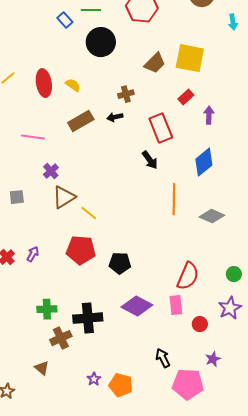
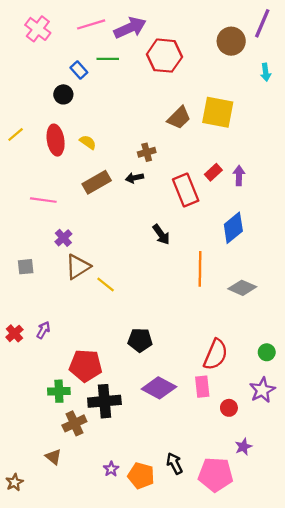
black circle: (101, 42) -> (63, 94), moved, size x0.6
red rectangle: (186, 97) -> (213, 172), moved
black arrow: (150, 160) -> (161, 234), moved
red pentagon: (81, 250) -> (86, 366), moved
black arrow: (163, 358) -> (174, 463), moved

